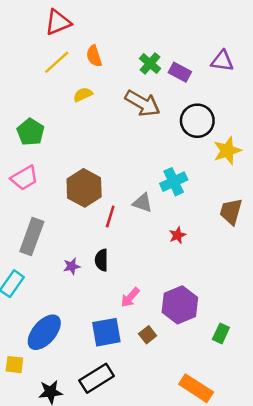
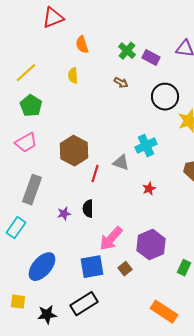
yellow line: (57, 62) -> (26, 73), moved
yellow semicircle: (83, 95) -> (73, 76), turned -70
brown arrow: (143, 103) -> (121, 83), size x0.5
pink arrow: (130, 297) -> (111, 239), size x1.5
yellow square: (14, 365) -> (18, 302), moved

